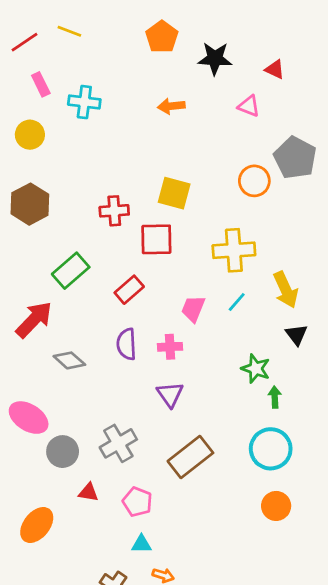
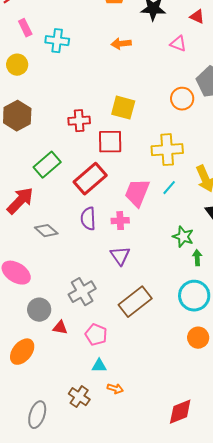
red rectangle: (129, 290) -> (90, 179), size x1.5
pink trapezoid: (193, 309) -> (137, 193), size x1.4
gray circle: (63, 452) -> (39, 310), moved

